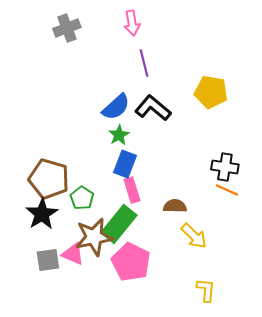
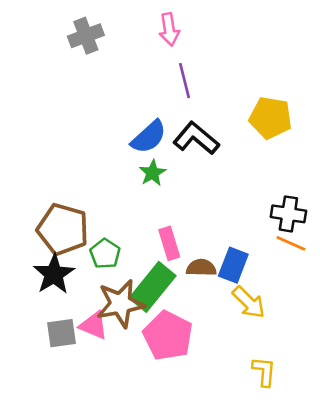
blue rectangle: (125, 164) -> (233, 265), moved
brown semicircle: (175, 206) -> (201, 268), moved

